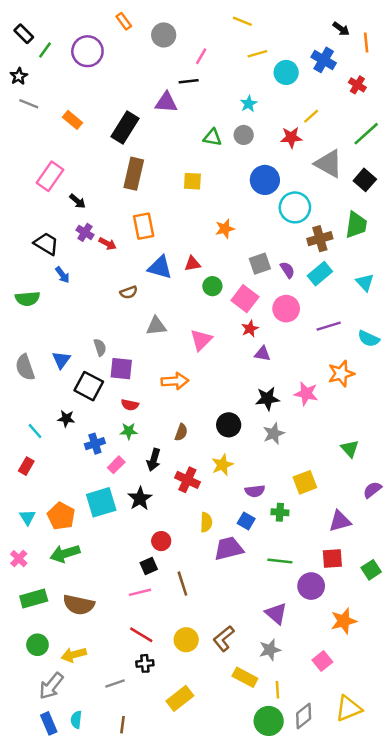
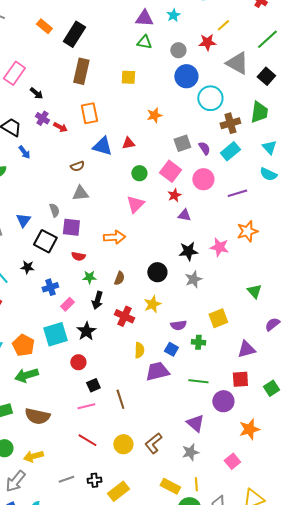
purple triangle: (166, 102) -> (144, 18), moved
orange rectangle: (72, 120) -> (44, 26), moved
gray circle: (244, 135) -> (178, 50), moved
cyan triangle: (365, 282) -> (269, 147), moved
green circle: (212, 286) -> (139, 173), moved
gray triangle: (156, 326) -> (80, 193), moved
cyan semicircle: (369, 339) -> (268, 174), moved
green star: (129, 431) -> (89, 277), moved
red circle: (161, 541) -> (78, 362), moved
black cross: (145, 663) -> (94, 480), moved
yellow rectangle: (245, 677) -> (170, 486), moved

